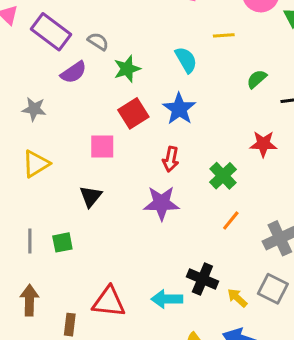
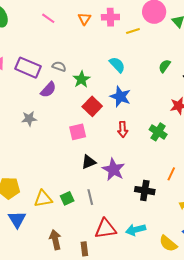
yellow line: (224, 35) -> (133, 31), moved
yellow triangle: (36, 164) -> (43, 199), moved, turned 36
black triangle: (91, 196) -> (89, 162), moved, turned 42
purple star: (161, 203) -> (114, 170), moved, turned -30
orange line: (231, 221) -> (171, 174), moved
gray line: (30, 241) -> (90, 197), moved
black cross: (202, 279) -> (145, 191), moved
cyan arrow: (167, 299) -> (136, 230), moved

